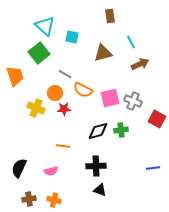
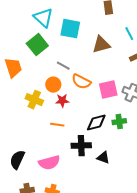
cyan square: (72, 37) -> (70, 29), size x1.5
orange line: (63, 146) -> (57, 125), moved
black cross: (96, 166) -> (81, 146), moved
pink semicircle: (51, 171) -> (49, 163), size x1.5
black triangle: (100, 190) -> (103, 158), moved

